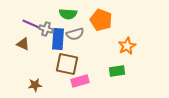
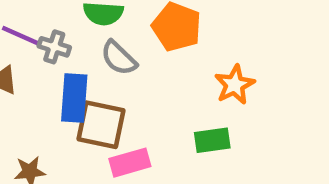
gray semicircle: (75, 34) -> (119, 58), turned 60
blue rectangle: (58, 39) -> (74, 98), moved

